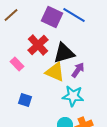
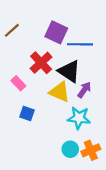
blue line: (74, 15) -> (80, 44), moved, turned -30
black triangle: (64, 53) -> (69, 71), turned 50
blue square: (25, 100) -> (27, 114), moved

